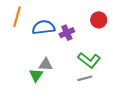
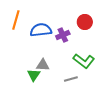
red circle: (99, 20) -> (85, 22), moved
gray line: (85, 78) -> (71, 79), moved

